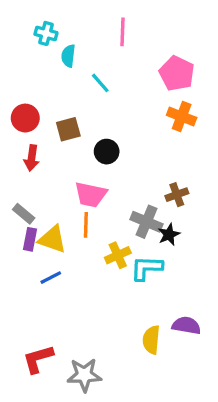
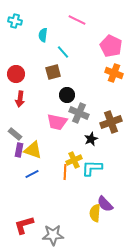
pink line: (123, 32) -> (77, 20), turned -66
cyan cross: (46, 33) -> (15, 21), moved
brown square: (68, 129) -> (53, 72), moved
brown cross: (177, 195) -> (111, 122), size x1.5
gray cross: (146, 222) -> (79, 113), moved
orange line: (86, 225) -> (65, 172), moved
black star: (169, 235) -> (91, 139), moved
purple semicircle: (186, 325) -> (105, 204), moved, turned -144

